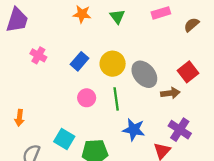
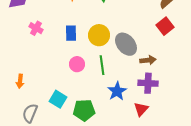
blue rectangle: (80, 61) -> (71, 33), turned -42
red square: (188, 72) -> (165, 26), moved
blue star: (134, 130) -> (117, 91), turned 30
purple cross: (180, 130) -> (148, 83), moved, turned -30

